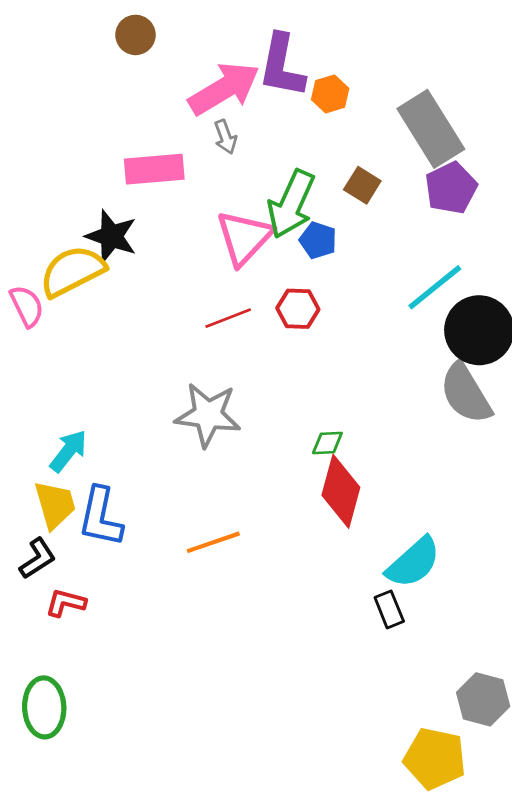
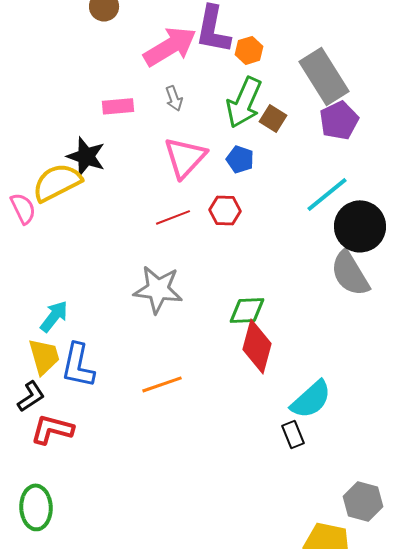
gray arrow: (225, 137) -> (174, 98), moved
pink rectangle: (154, 169) -> (118, 106), size x0.7
green arrow: (291, 204) -> (244, 102), moved
green diamond: (327, 443) -> (247, 310), size x1.5
red L-shape: (66, 603) -> (52, 429), size x1.4

